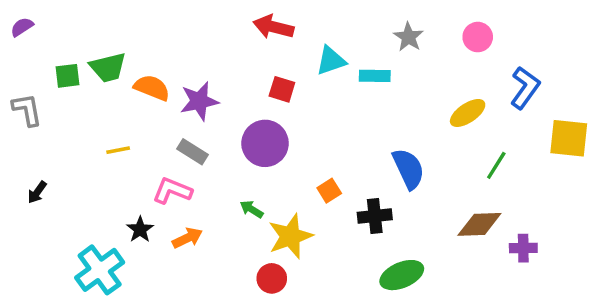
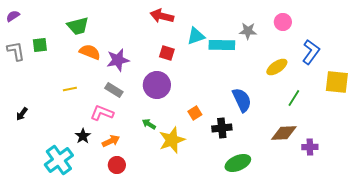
gray star: (409, 37) -> (248, 31), moved, turned -30
green trapezoid: (108, 67) -> (78, 26), moved
cyan rectangle: (375, 76) -> (222, 45), size x1.4
gray L-shape: (27, 110) -> (16, 51), moved
red circle: (272, 278) -> (117, 165), moved

